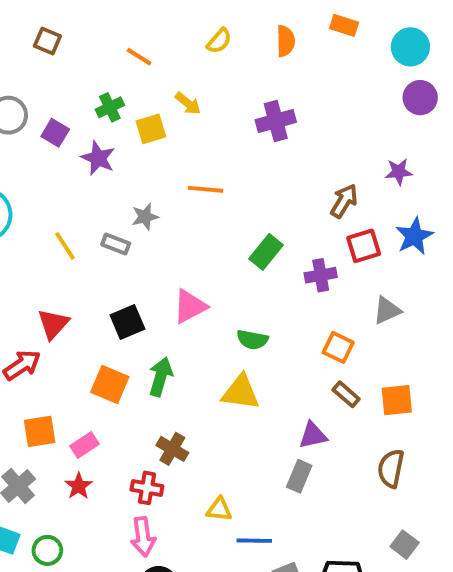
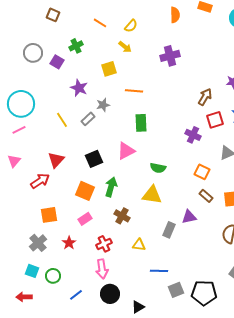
yellow semicircle: (219, 41) -> (131, 26), moved
green cross: (110, 107) -> (76, 46), moved
yellow square: (151, 129) -> (109, 69), moved
purple star: (98, 158) -> (79, 88), moved
gray rectangle: (116, 244) -> (88, 119), turned -64
green rectangle: (266, 252) -> (141, 123), moved, turned -42
purple cross: (321, 275) -> (193, 135), turned 35
pink rectangle: (84, 445) -> (85, 219), moved
brown cross: (172, 449) -> (122, 216), moved
gray rectangle: (299, 476) -> (169, 230), moved
red cross: (147, 488) -> (104, 244), turned -35
yellow triangle: (219, 509) -> (139, 245), moved

